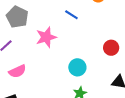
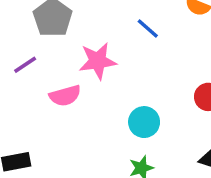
pink semicircle: (17, 71) -> (65, 96), moved

